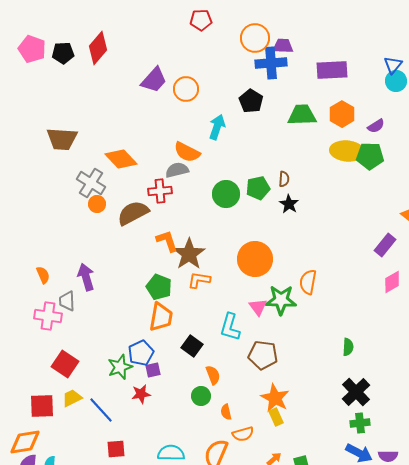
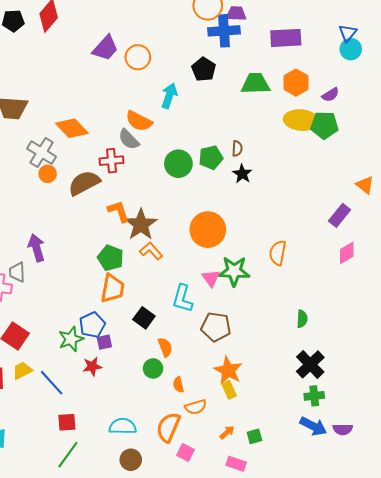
gray semicircle: (177, 170) -> (129, 139), turned -120
orange L-shape: (199, 280) -> (151, 251), turned 40
orange semicircle: (308, 282) -> (278, 253), moved

